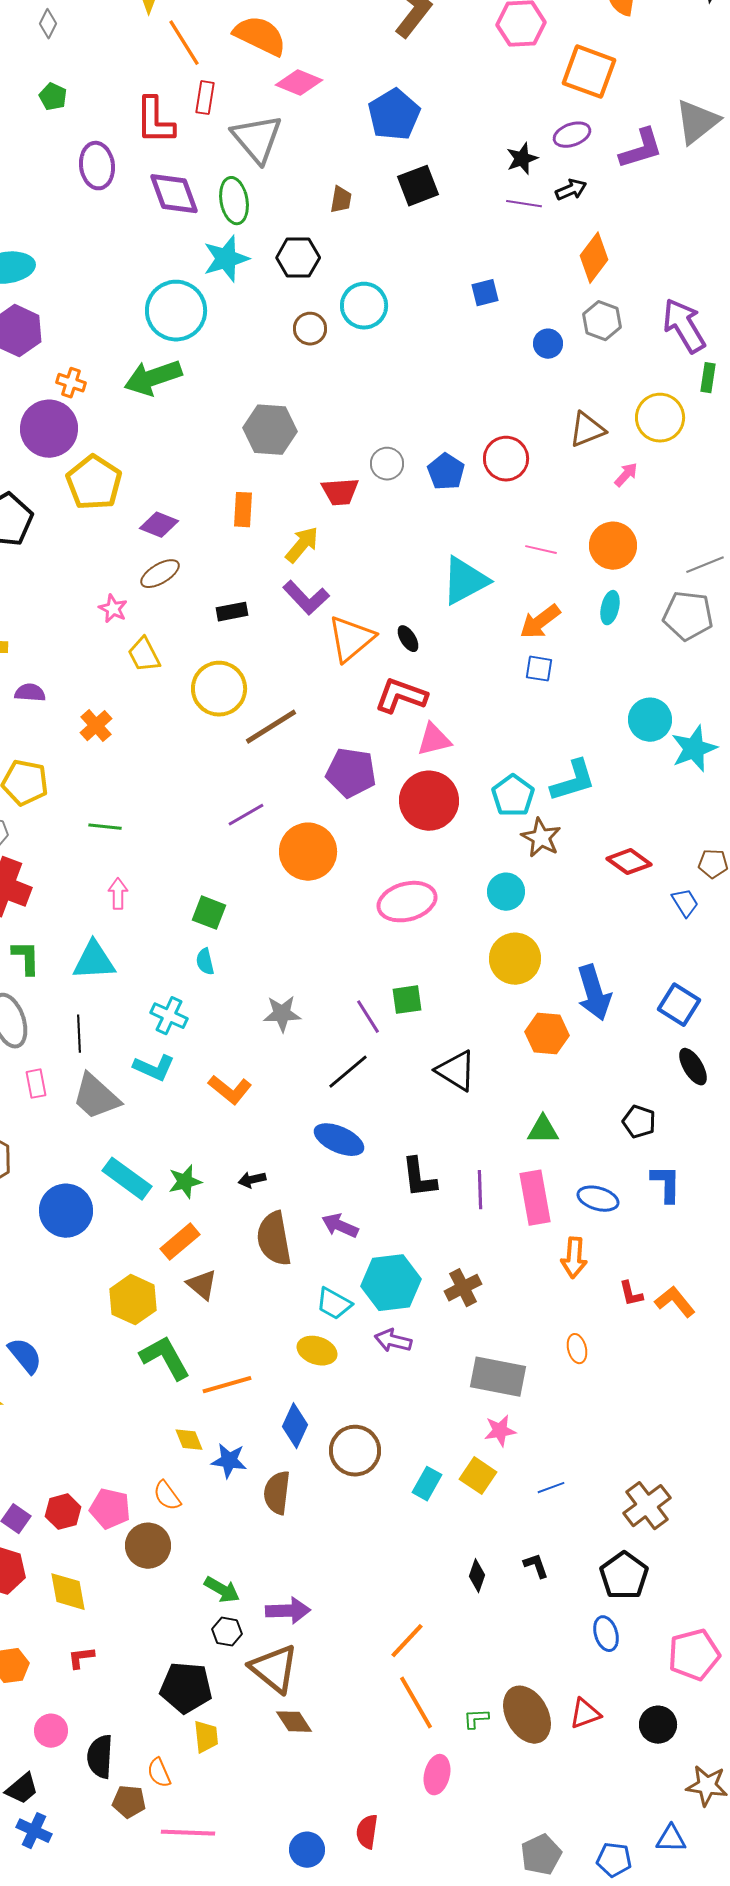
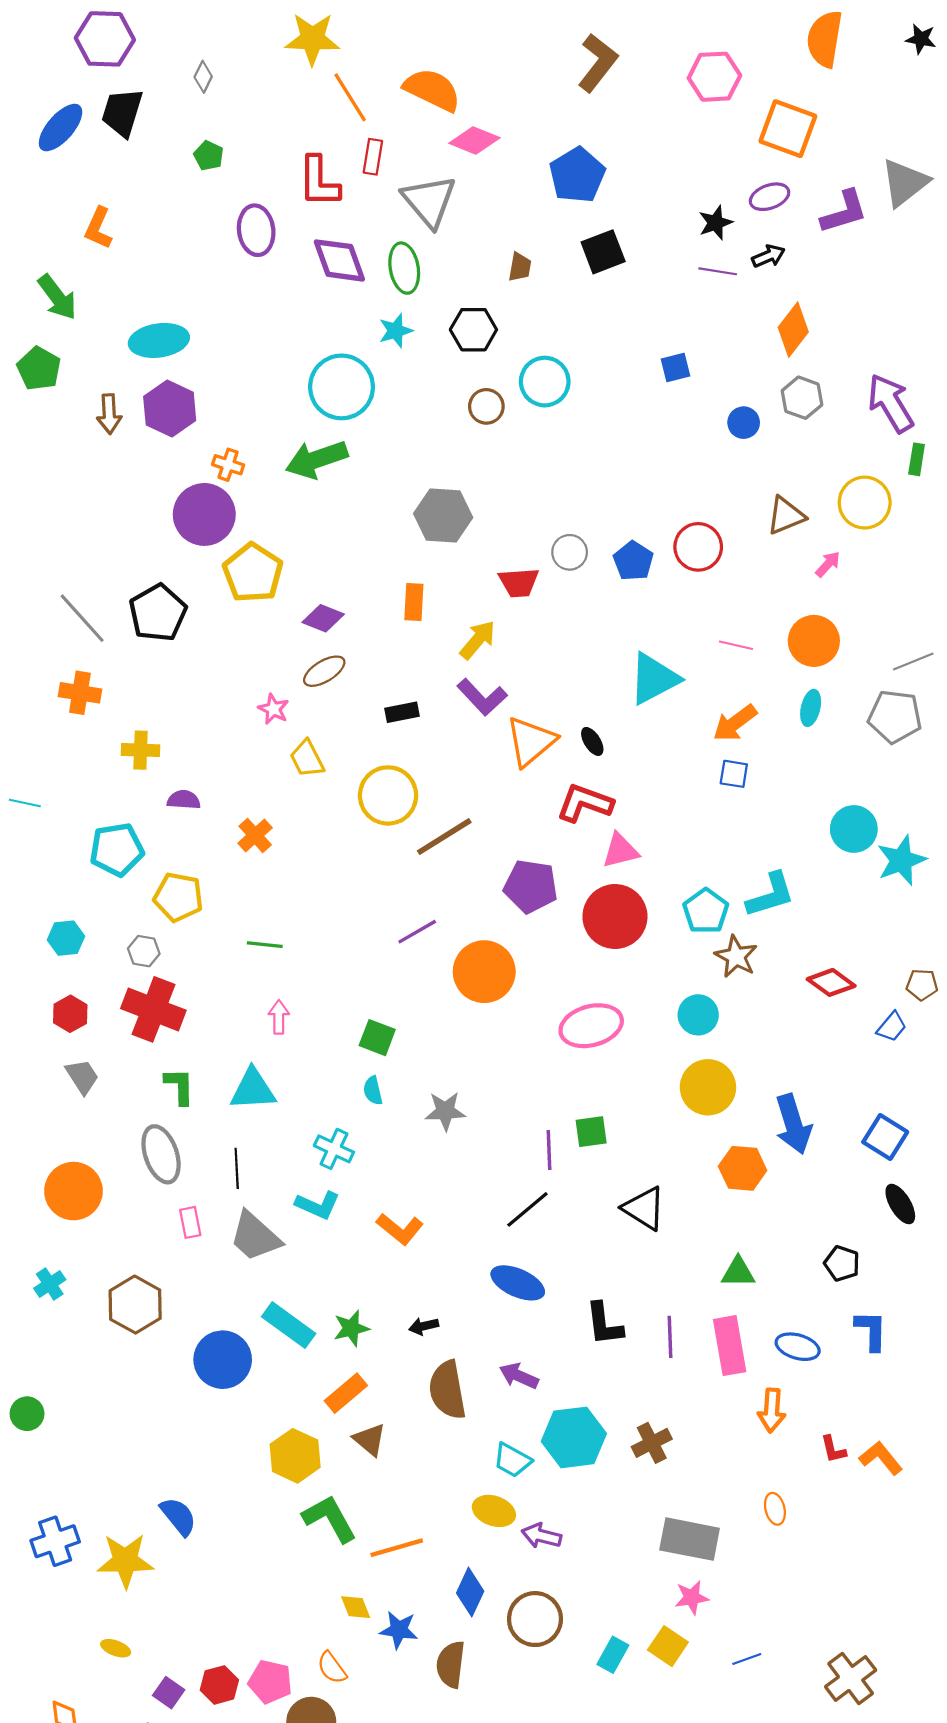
cyan star: (226, 259) -> (396, 331), size x0.7
blue trapezoid: (685, 903) -> (892, 1027), turned 72
gray star: (282, 1014) -> (445, 1111), moved
purple line: (368, 1017) -> (549, 1150), turned 30
purple arrow: (393, 1341) -> (541, 1536), moved

